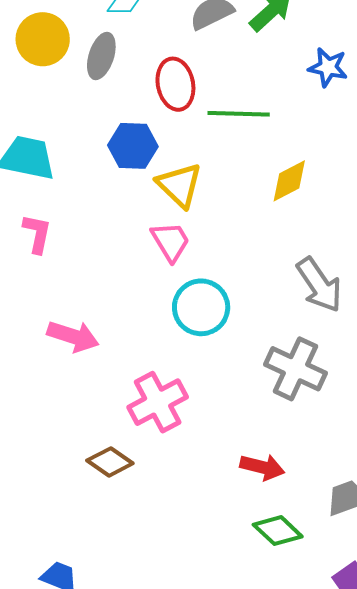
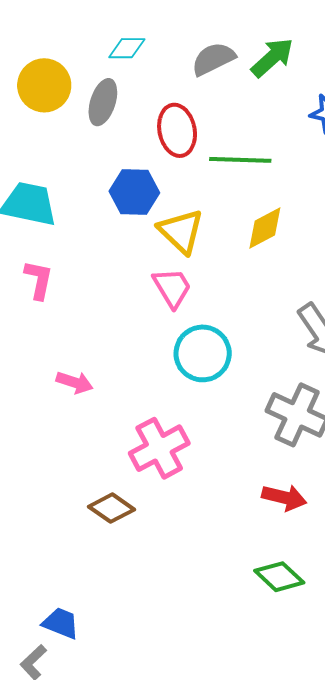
yellow diamond: (289, 181) -> (265, 228), moved
pink arrow: (73, 336) -> (75, 382), size x0.7
red arrow: (262, 467) -> (284, 497), moved

